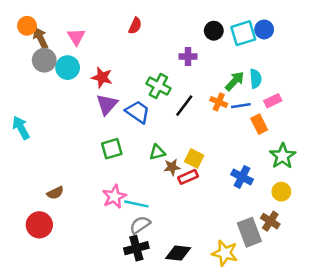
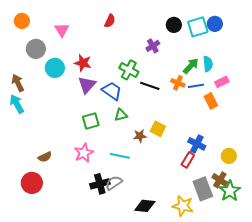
brown arrow: (41, 38) -> (18, 83), moved
purple cross: (188, 57) -> (153, 46), turned -32
cyan circle: (68, 68) -> (55, 68), moved
black line: (184, 106) -> (150, 86), turned 72
green triangle: (157, 152) -> (121, 115), moved
green star: (283, 156) -> (230, 191), moved
red rectangle: (188, 177) -> (188, 160), moved, turned -35
pink star: (114, 197) -> (84, 153), moved
cyan line: (136, 204) -> (120, 156), moved
black cross: (136, 248) -> (100, 184), moved

